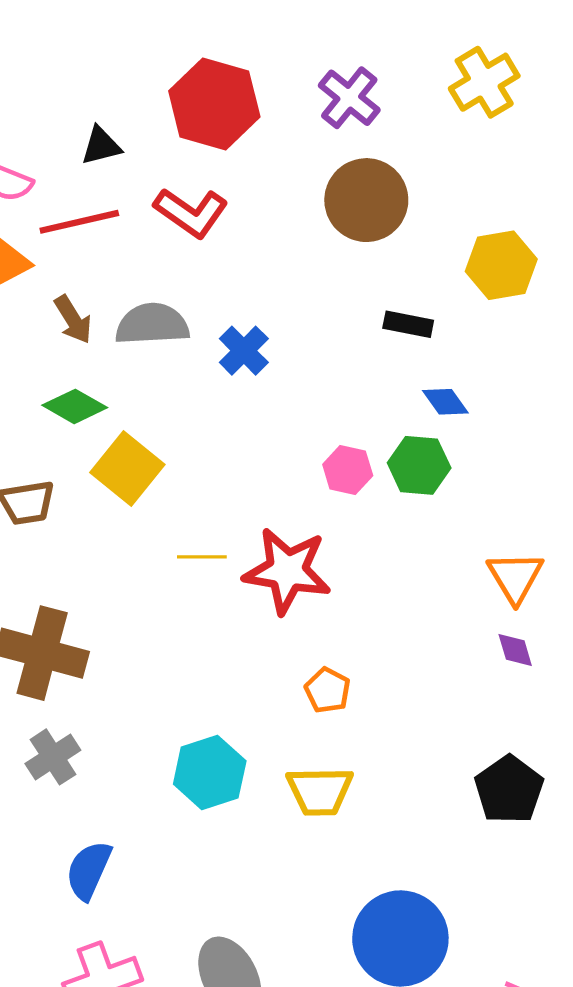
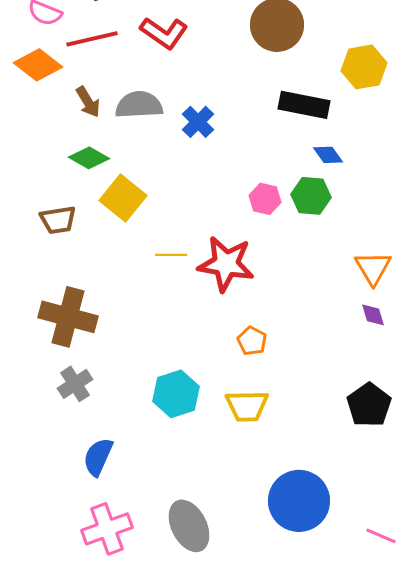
black rectangle: (408, 324) -> (304, 105), size x1.6

